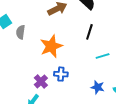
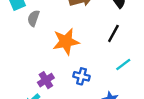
cyan line: (103, 56) -> (123, 64), turned -32
blue cross: (61, 74) -> (81, 76), moved

